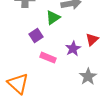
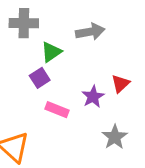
green triangle: (53, 18) -> (51, 52), moved

